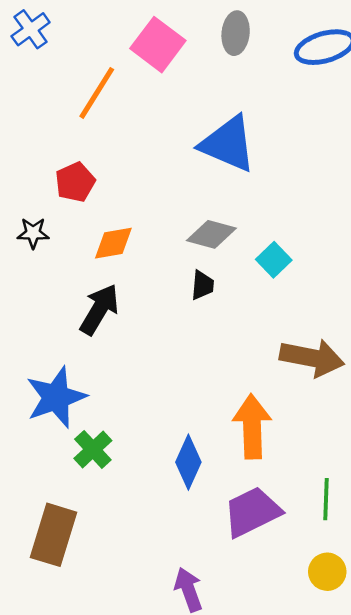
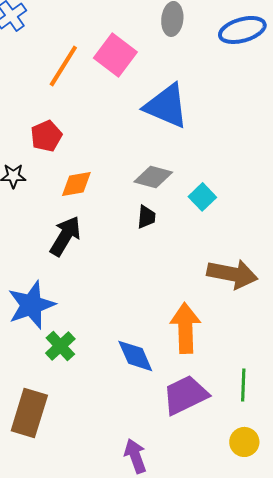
pink square: (158, 45) -> (115, 55), moved
blue diamond: (188, 462) -> (135, 356), turned -48

